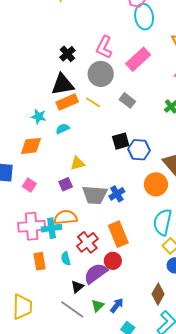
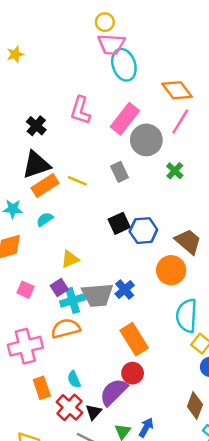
gray circle: (101, 74) -> (146, 140), moved
gray rectangle: (127, 100) -> (120, 172), turned 35
pink square: (29, 185) -> (25, 290), moved
cyan cross: (52, 228) -> (73, 300), moved
red cross: (87, 242) -> (69, 407), moved

